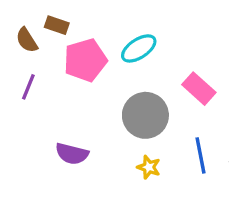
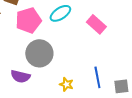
pink rectangle: (199, 89) -> (96, 24), moved
gray circle: (145, 115) -> (39, 53), moved

